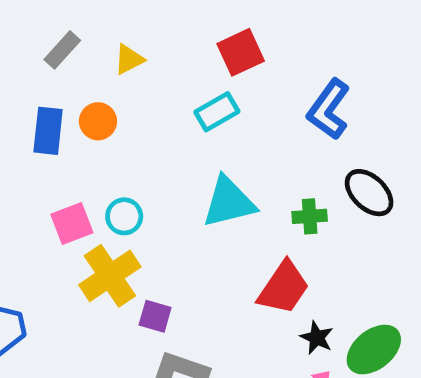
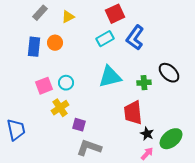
blue L-shape: (329, 109) -> (135, 38), moved
yellow cross: (110, 276) -> (60, 108), size x0.7
red trapezoid: (283, 288) -> (133, 113), turned 140

